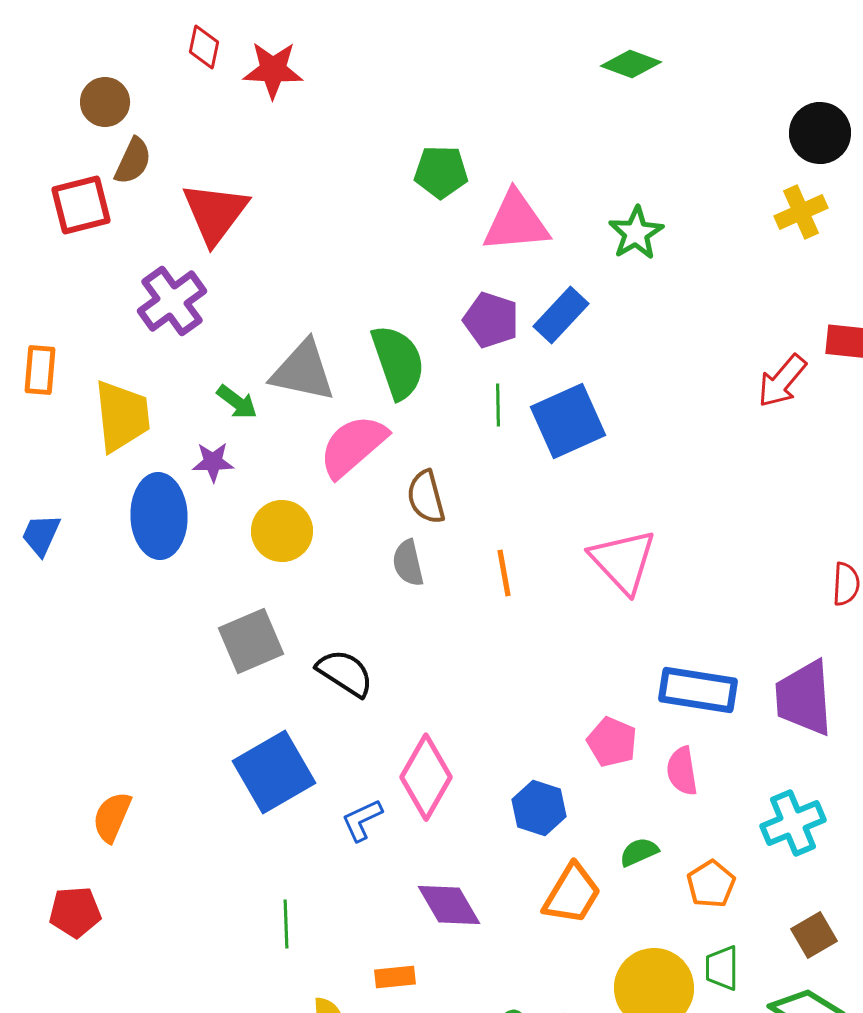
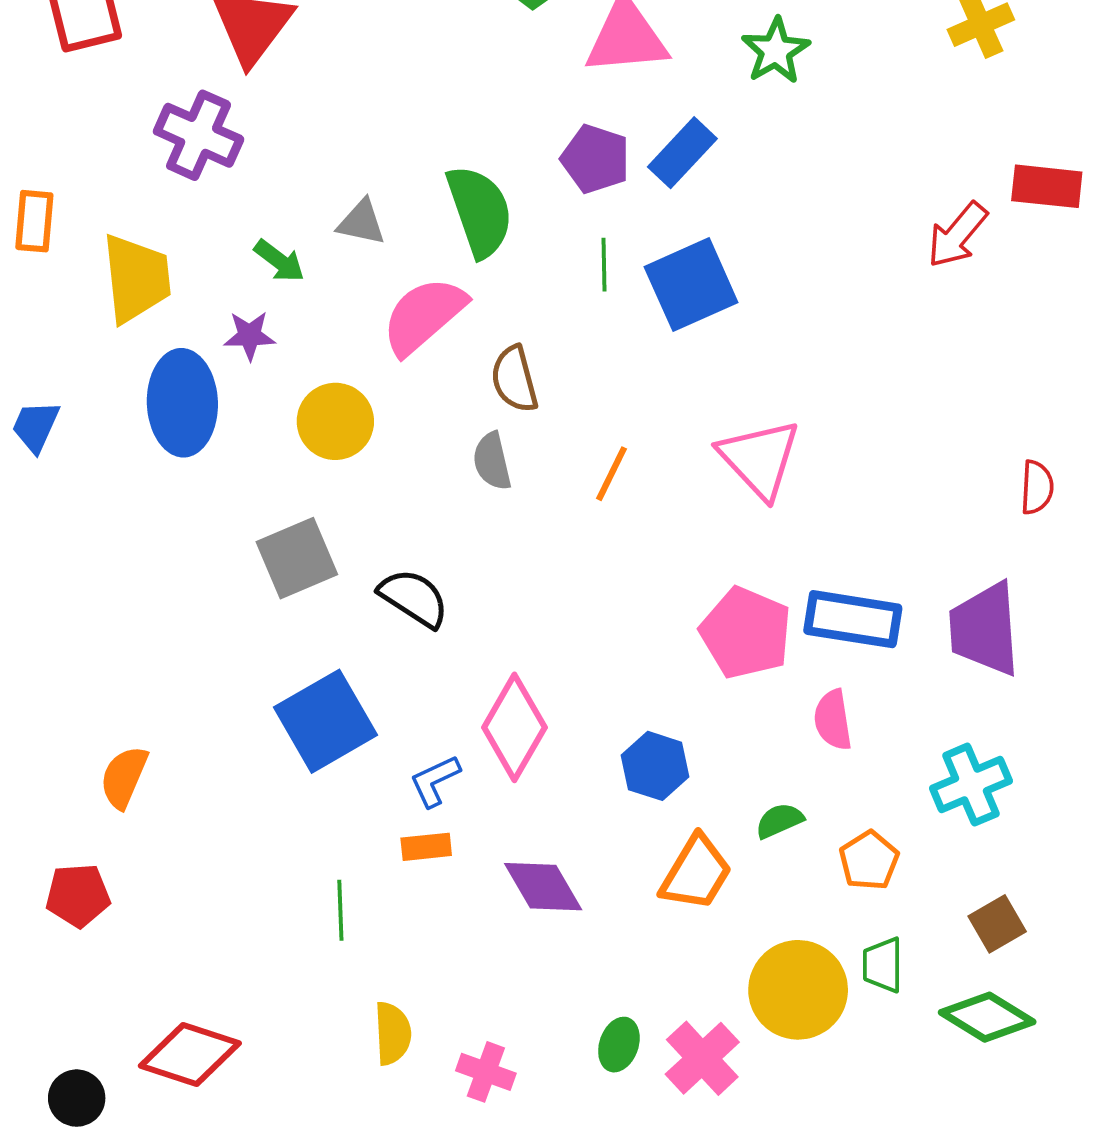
purple cross: (172, 301) -> (199, 135), turned -30
gray triangle: (303, 371) -> (361, 222), size x0.6
orange line: (504, 573) -> (611, 474), turned 36
pink pentagon: (612, 742) -> (746, 633), moved, size x1.5
orange rectangle: (395, 977) -> (426, 847), moved

